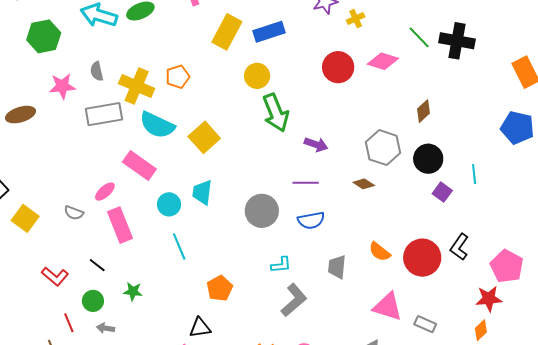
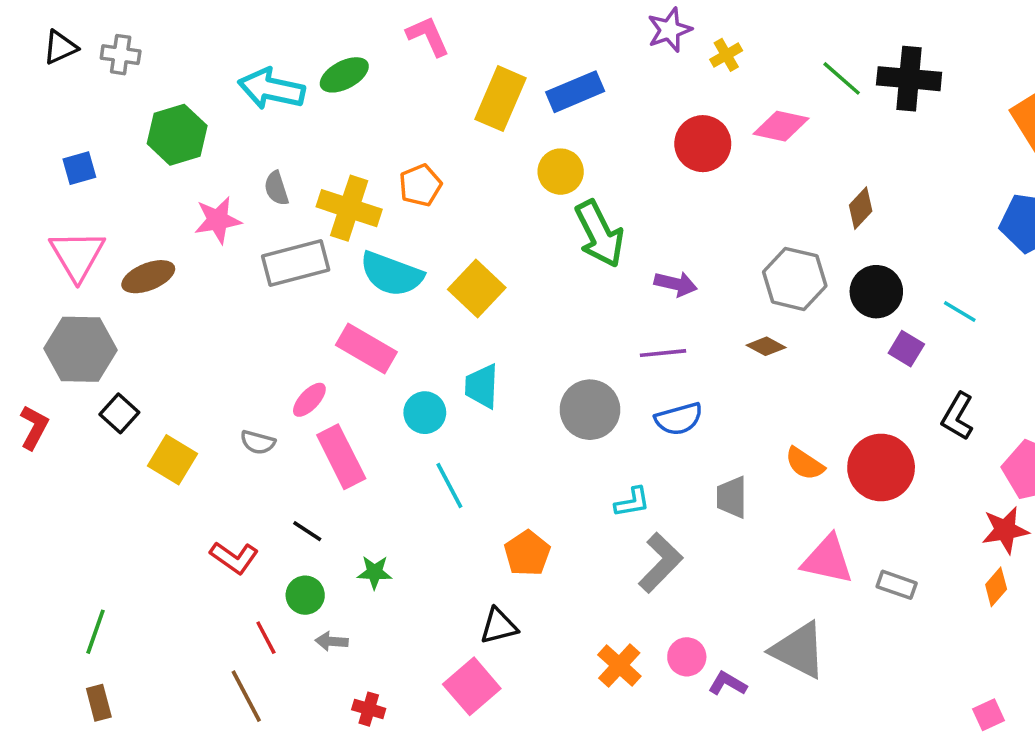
cyan line: (474, 174) -> (960, 311), turned -48
black L-shape: (459, 247) -> (958, 416), moved

